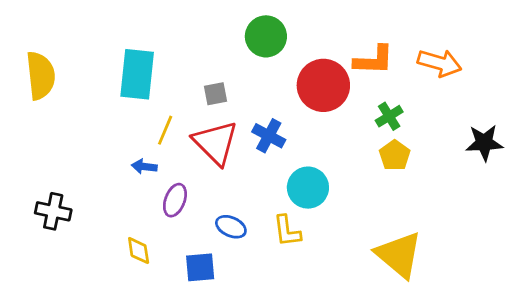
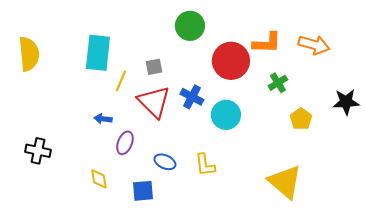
yellow line: (165, 130) -> (121, 81), moved
yellow pentagon: (395, 155) -> (301, 119), moved
cyan circle: (308, 188) -> (226, 115), moved

